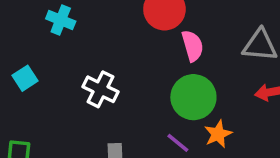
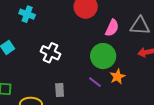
pink semicircle: (193, 46) -> (112, 28), moved, turned 42

